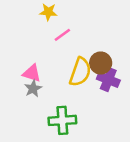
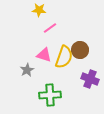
pink triangle: (32, 73) -> (44, 55), moved
purple cross: (108, 80) -> (90, 79), moved

